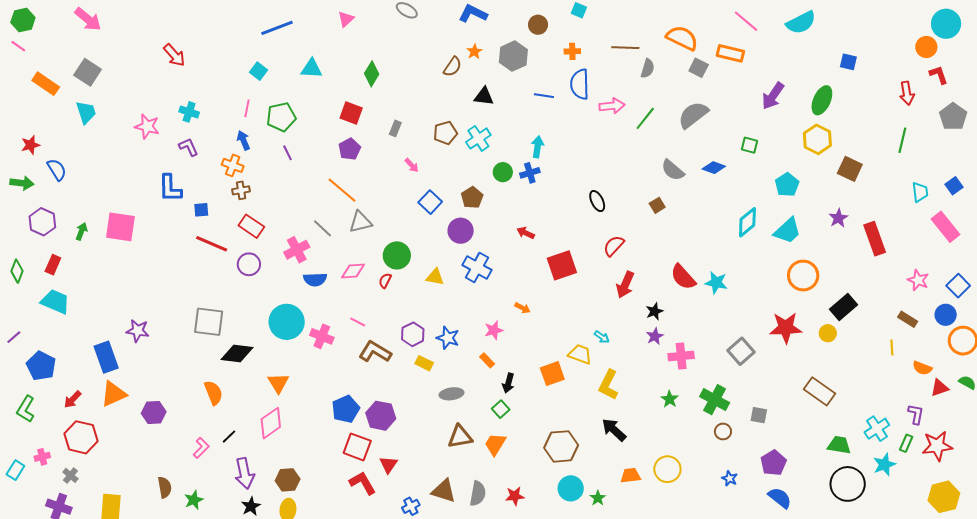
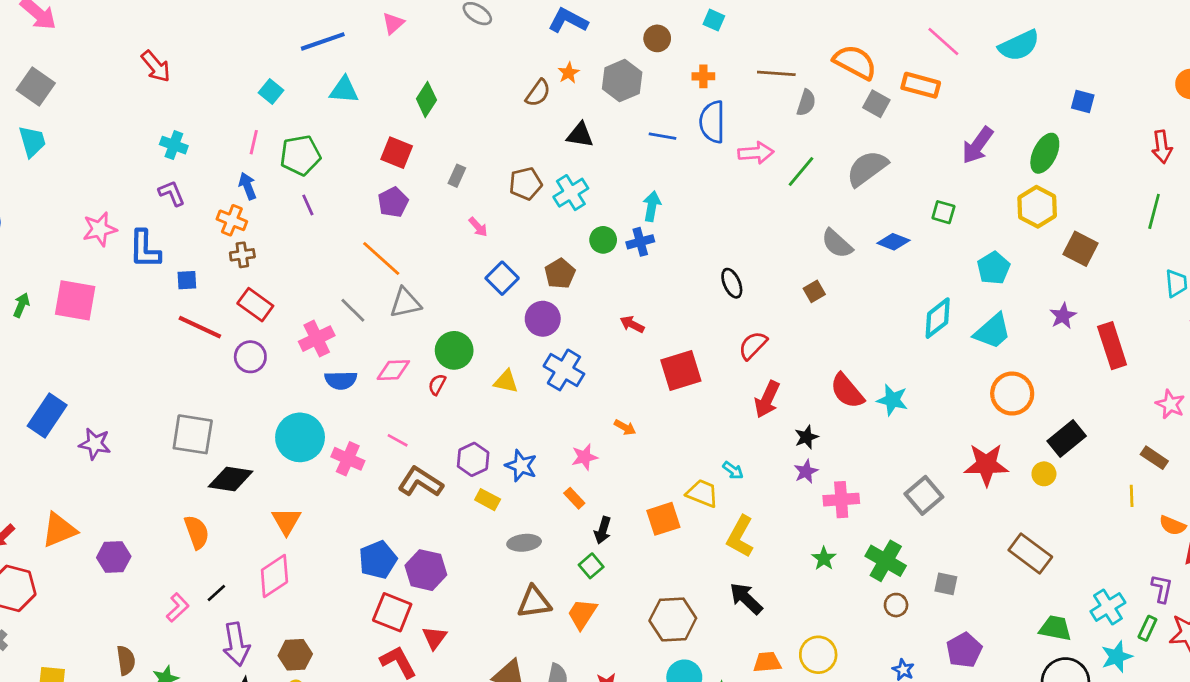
blue line: (277, 28) -> (323, 41), moved
pink star: (147, 127) -> (100, 229), moved, turned -30
blue rectangle: (106, 357) -> (47, 416), moved, turned 52

